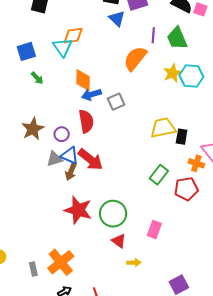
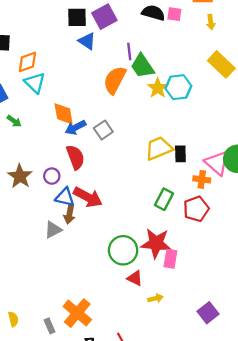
orange diamond: (73, 36) -> (27, 62), moved
green trapezoid: (177, 38) -> (142, 66), moved
gray triangle: (54, 159) -> (53, 230), moved
red star: (78, 210) -> (156, 243), moved

